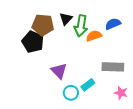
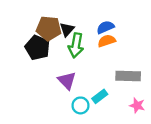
black triangle: (66, 19) -> (67, 29), moved
blue semicircle: (113, 24) -> (105, 27), moved
green arrow: (81, 26) -> (76, 45), moved

